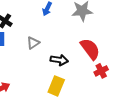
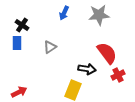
black arrow: (59, 60) -> (87, 69), moved

